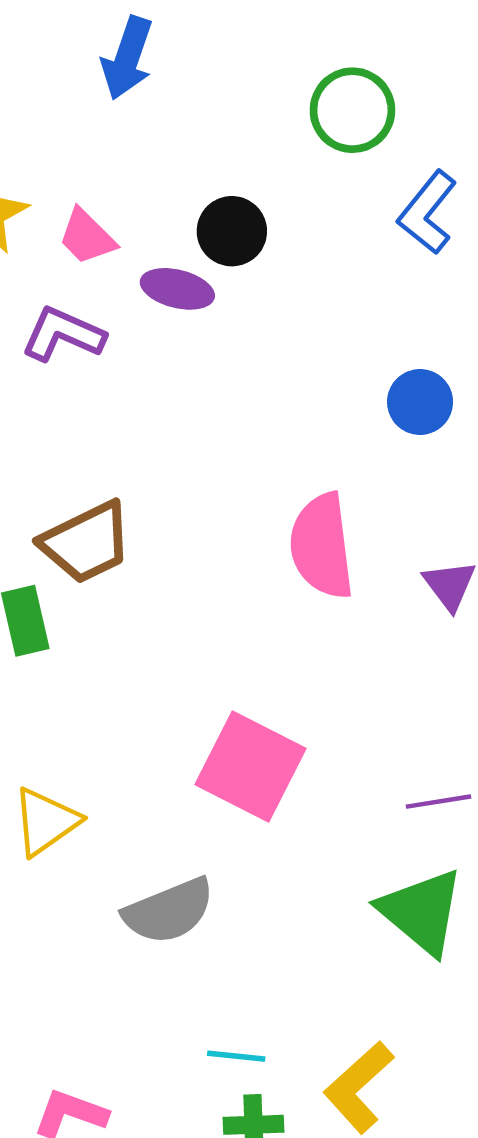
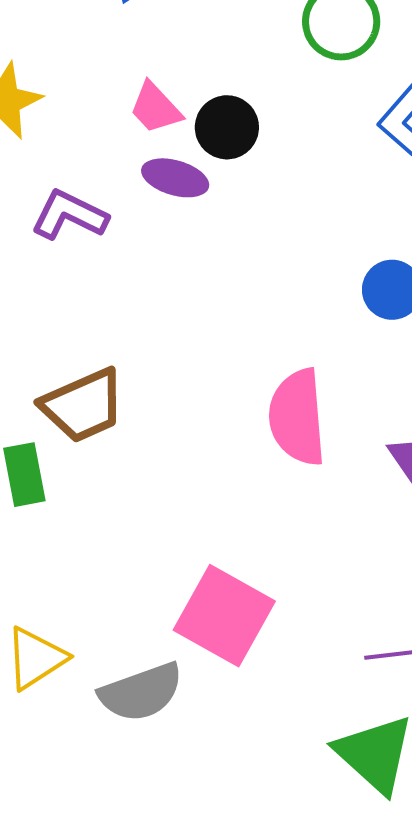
pink trapezoid: (87, 237) -> (155, 108), moved
gray semicircle: (169, 911) -> (141, 692), moved

